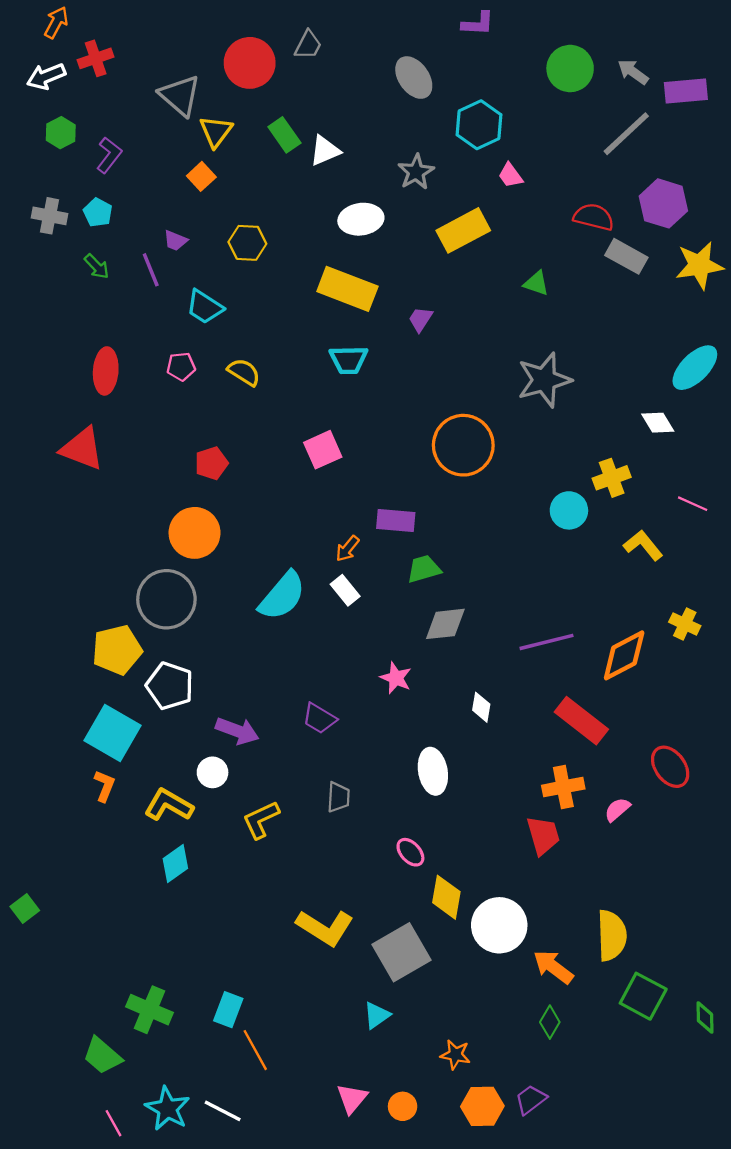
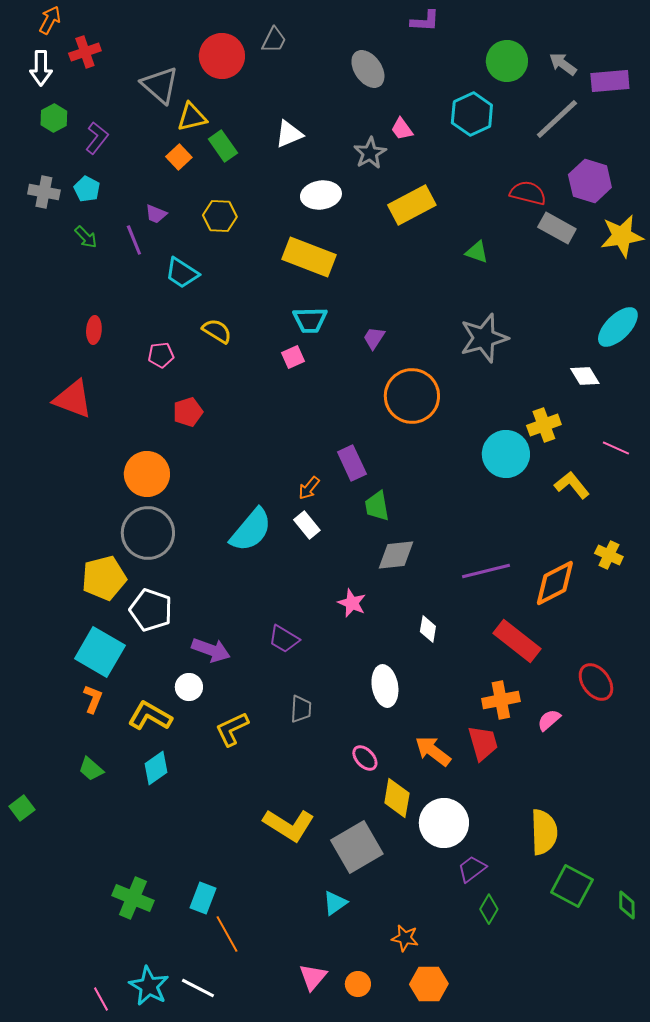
white arrow: (46, 76) -> (41, 68), turned -68
cyan hexagon: (479, 125) -> (472, 114), moved
yellow triangle: (216, 131) -> (192, 117), turned 40
green rectangle: (284, 135) -> (223, 146), moved
pink trapezoid: (510, 175) -> (402, 129), moved
purple trapezoid: (421, 319) -> (374, 338), moved
pink pentagon: (181, 366) -> (161, 355), moved
red ellipse: (106, 371) -> (94, 330), size x0.7
pink square: (323, 450) -> (293, 357), moved, size x0.7
cyan circle: (569, 510) -> (506, 454), size x1.4
purple rectangle: (396, 521) -> (352, 463), turned 60
orange circle: (195, 533) -> (147, 474), moved
green trapezoid: (424, 569) -> (377, 506), turned -84
orange arrow: (553, 967) -> (433, 751), moved
green trapezoid: (102, 1056) -> (91, 769), moved, size x0.7
purple trapezoid: (531, 1100) -> (472, 869), moved

